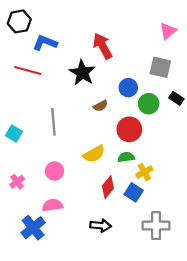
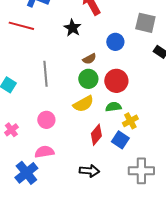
black star: (82, 73) -> (72, 28), size x0.7
green circle: (149, 104) -> (88, 79), moved

